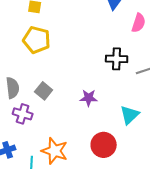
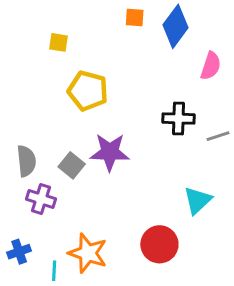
yellow pentagon: (37, 40) -> (88, 91), moved
purple star: (89, 98) -> (110, 152), moved, size x1.5

